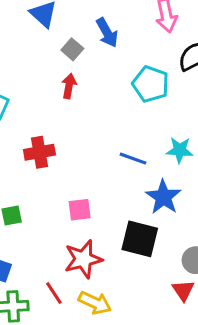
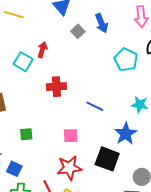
red arrow: (69, 86) -> (42, 50), moved
red cross: (39, 152) -> (56, 87), moved
blue line: (133, 159) -> (95, 106), moved

